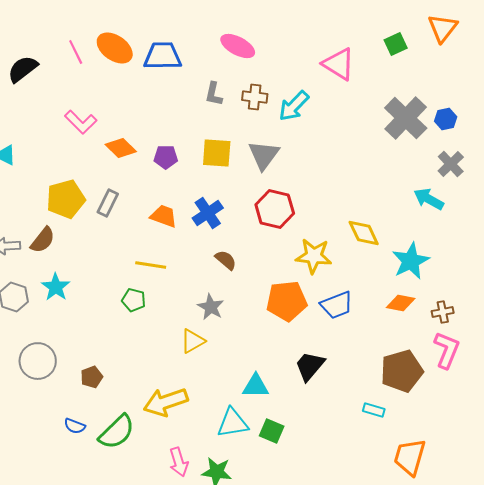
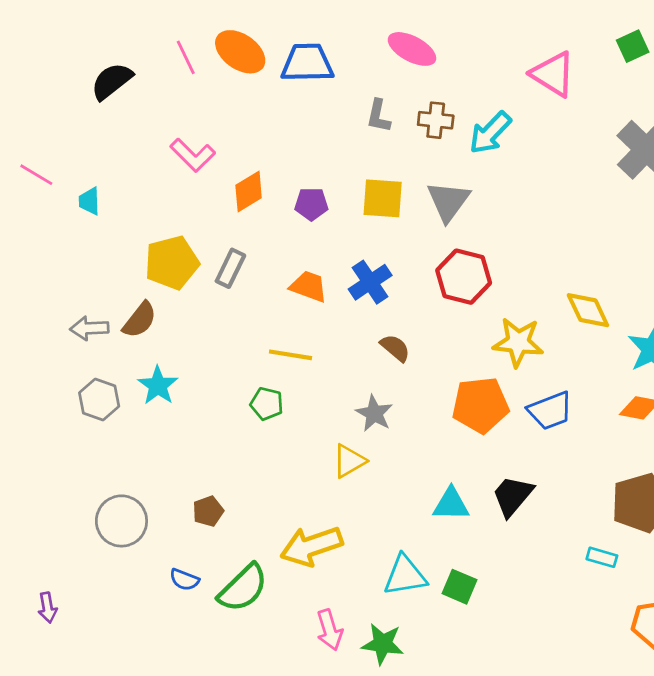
orange diamond: (121, 148) -> (249, 191), turned -76
gray circle: (38, 361) -> (121, 521), moved
cyan triangle: (256, 386) -> (451, 504), moved

